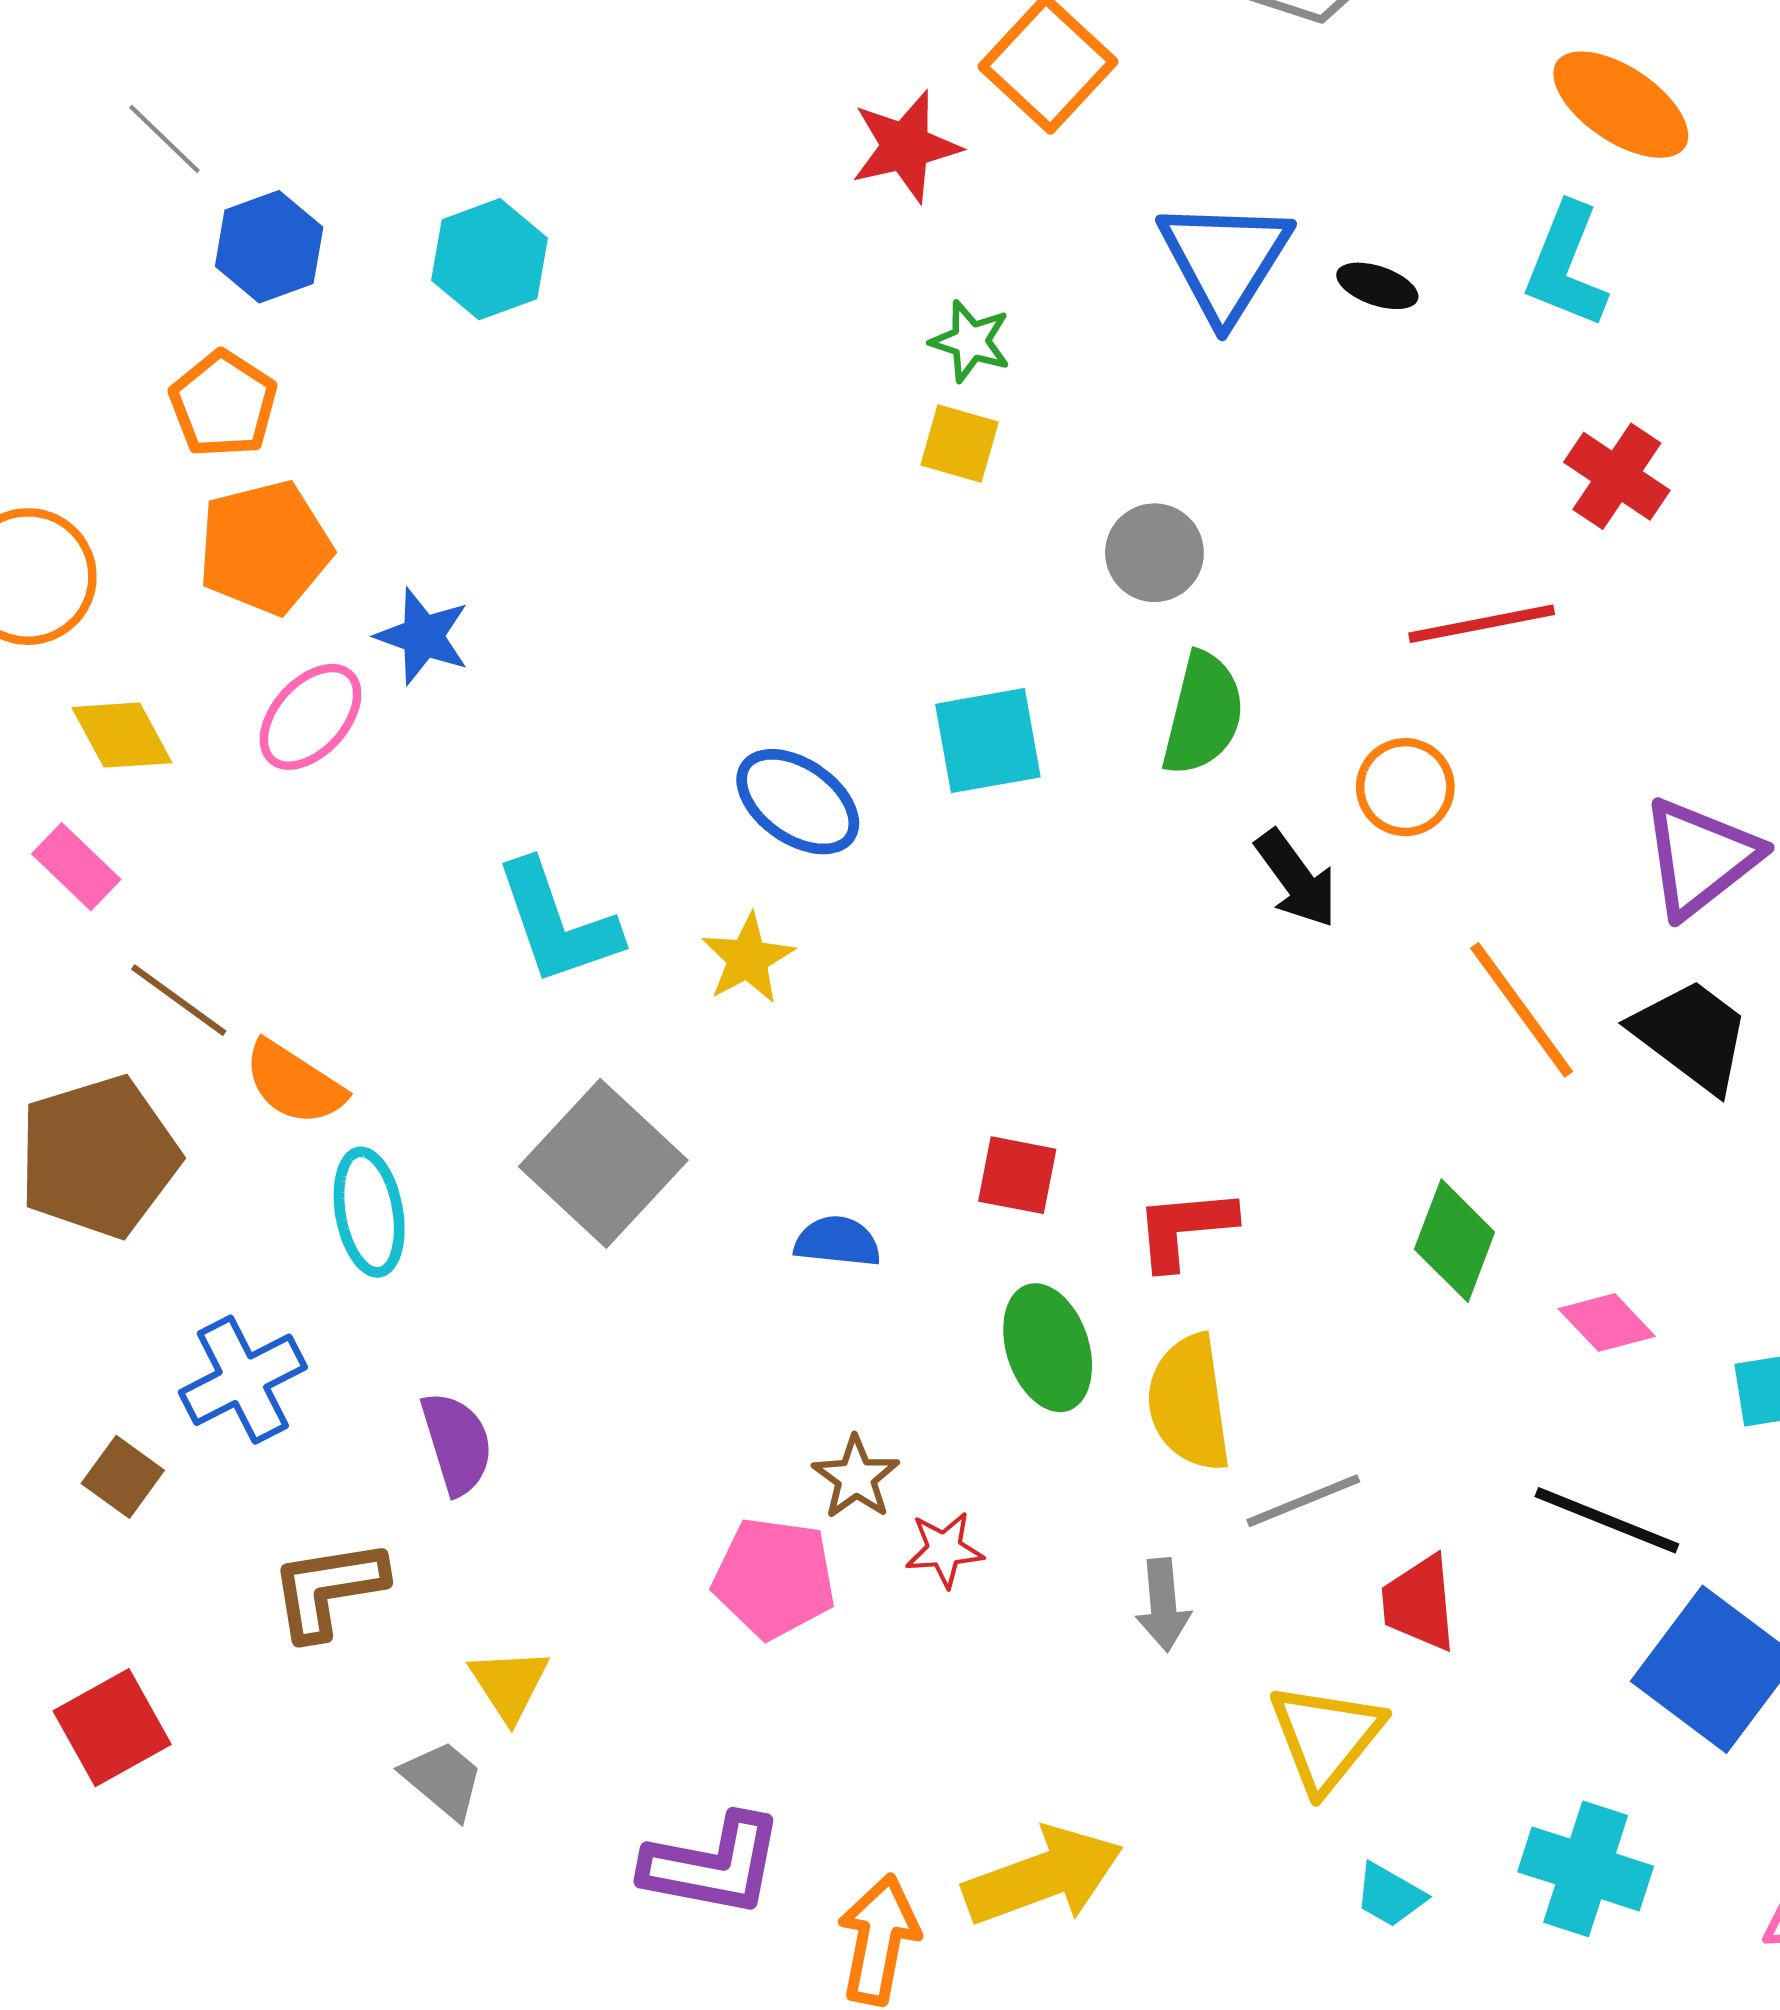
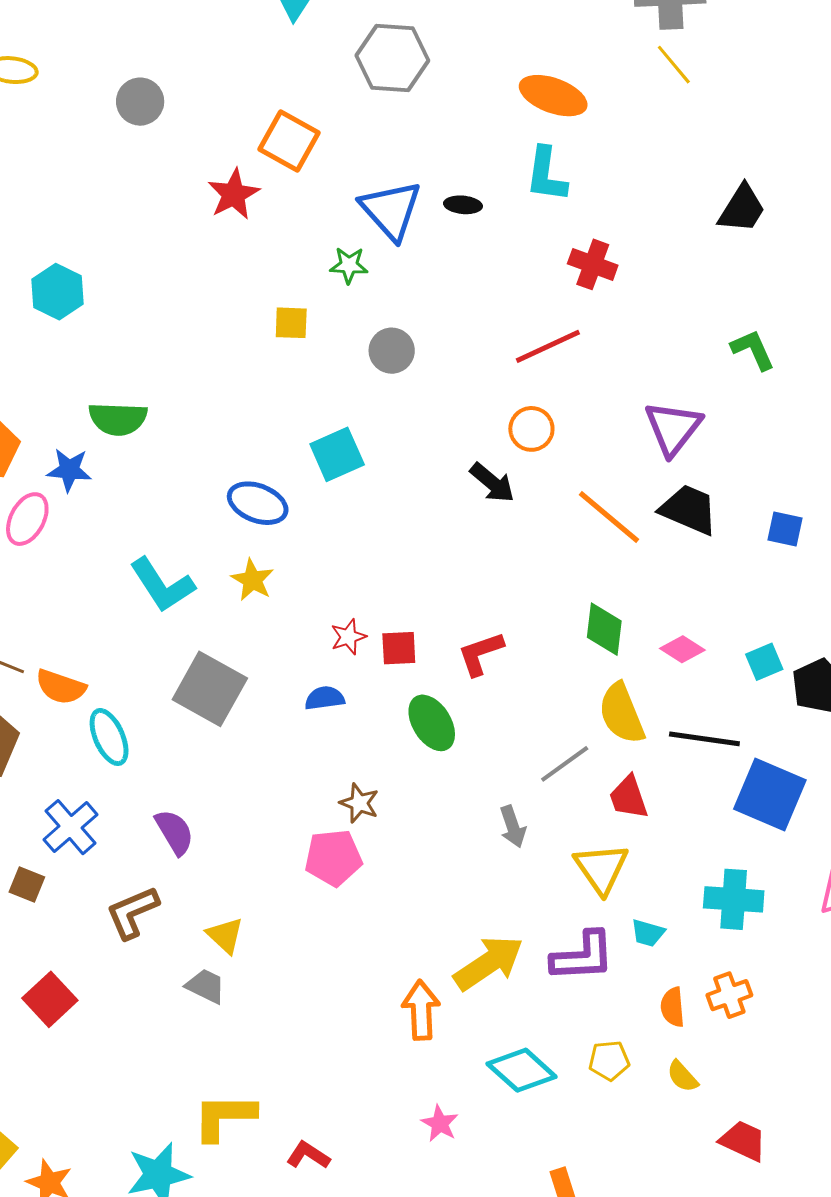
green star: (971, 341) -> (349, 265), moved
green semicircle: (1203, 714) -> (118, 419), moved, turned 92
yellow semicircle: (1189, 1403) -> (622, 713), moved
red star: (944, 1550) -> (348, 637), moved
purple L-shape: (713, 1865) -> (583, 956), moved

